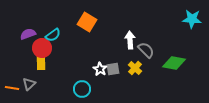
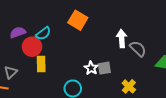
yellow rectangle: (41, 62) -> (41, 64), moved
yellow cross: (135, 68) -> (129, 86), moved
gray triangle: (29, 84) -> (11, 72), moved

